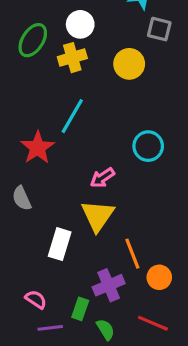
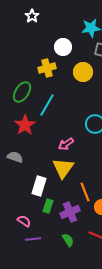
white circle: (80, 24) -> (63, 47), moved
green ellipse: (33, 40) -> (22, 92), moved
gray semicircle: (22, 198) -> (15, 157), turned 133
green rectangle: (80, 309) -> (48, 206), moved

